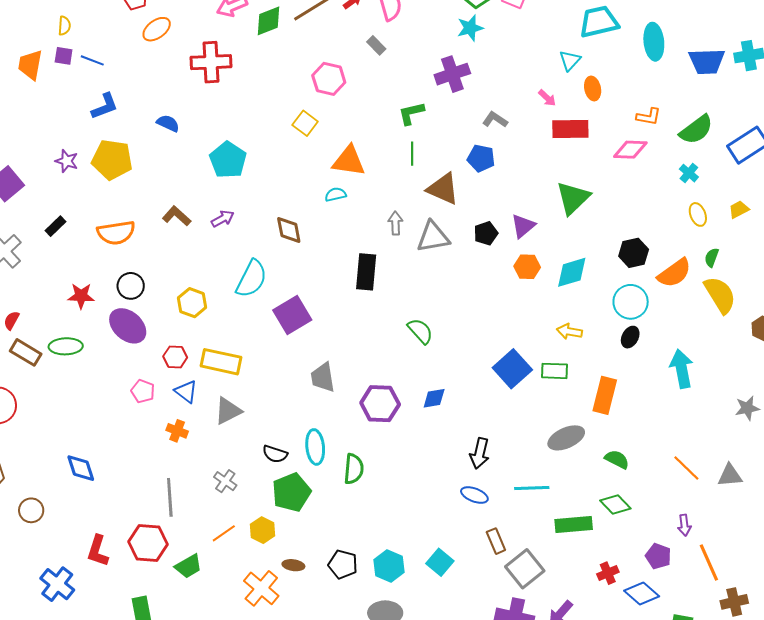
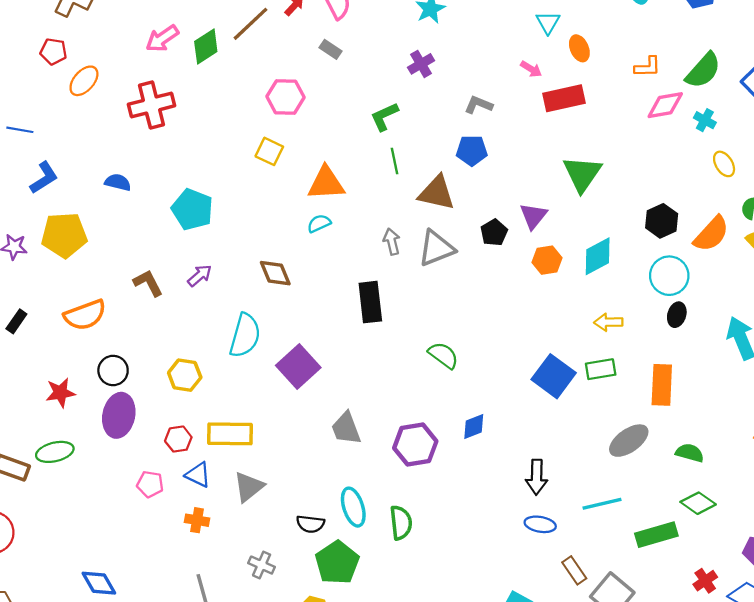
purple cross: (452, 74) -> (421, 64), size x0.7
pink diamond: (630, 150) -> (665, 105), moved
brown L-shape: (177, 216) -> (148, 283), turned 32
purple ellipse: (128, 326) -> (119, 415), turned 72

